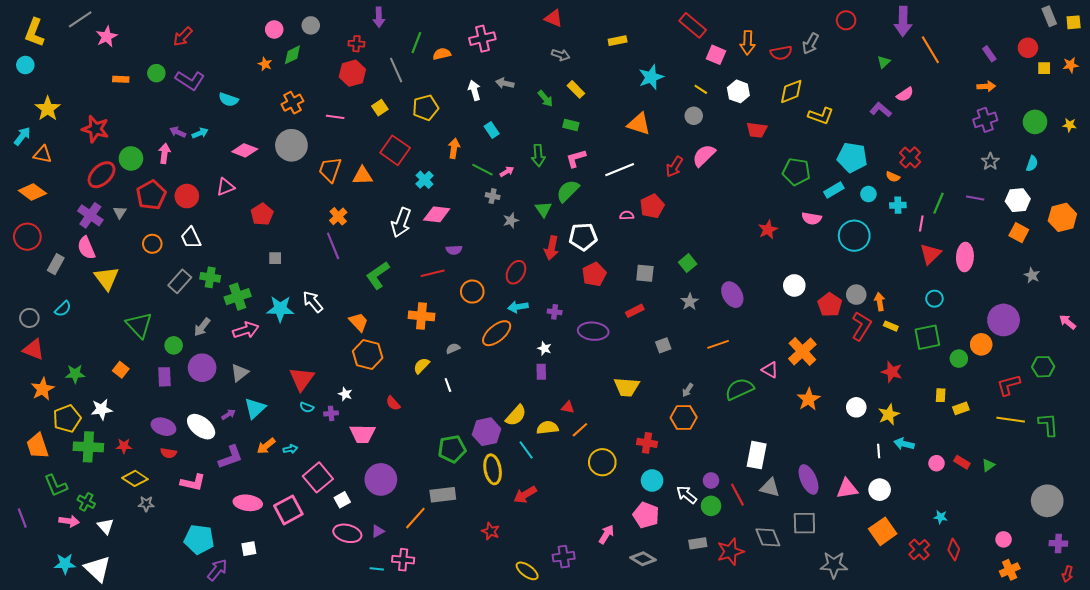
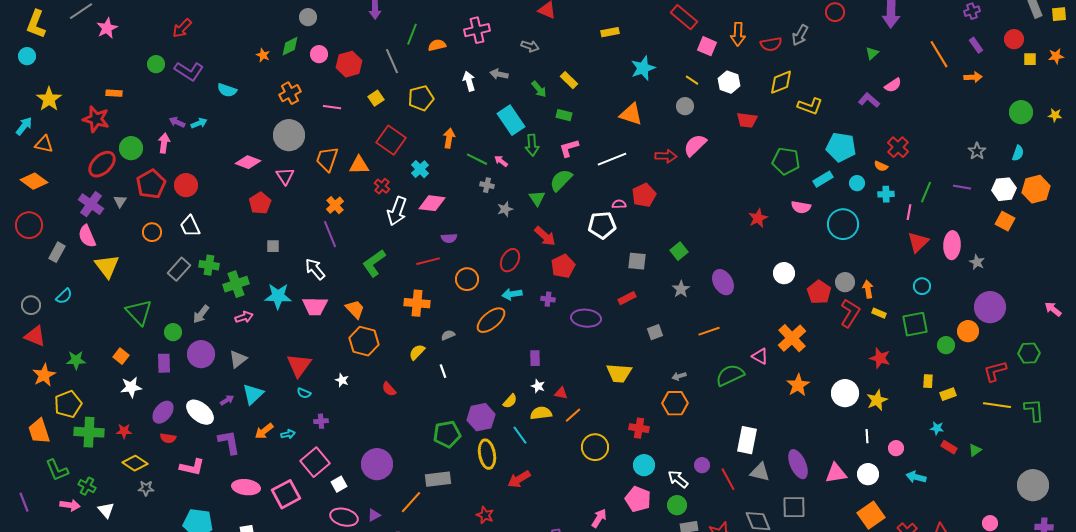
pink circle: (274, 29) -> (319, 54), moved
red cross: (356, 44) -> (382, 186), moved, turned 35
orange line: (930, 50) -> (939, 54), moved
gray arrow: (561, 55) -> (530, 46), moved
orange rectangle: (121, 79) -> (114, 93), moved
purple cross: (985, 120) -> (972, 11), moved, size x0.7
cyan rectangle: (492, 130) -> (511, 120), moved, size x1.8
pink diamond: (245, 150) -> (248, 162), moved
red arrow: (674, 167) -> (666, 156), turned -120
pink arrow: (507, 172) -> (501, 161), turned -112
pink triangle: (225, 187) -> (285, 176), moved, turned -42
orange hexagon: (1062, 217) -> (1036, 189), moved
white pentagon: (583, 237) -> (602, 225), moved
red arrow: (552, 248) -> (545, 236), turned -60
red pentagon: (594, 274) -> (563, 266), moved
gray star: (1032, 275) -> (977, 262), moved
white arrow: (313, 302) -> (315, 269), moved
pink arrow: (246, 330) -> (244, 317), size x0.7
white star: (544, 348) -> (538, 386), moved
gray arrow: (688, 390) -> (679, 376), turned 40
white circle: (856, 407) -> (845, 393), size x1.4
white star: (102, 409) -> (131, 387), moved
purple cross: (331, 413) -> (321, 421), moved
yellow semicircle: (516, 415) -> (510, 401), size x0.7
purple ellipse: (163, 427) -> (163, 412), turned -70
pink trapezoid: (363, 434) -> (315, 306), moved
cyan arrow: (904, 444) -> (916, 477), moved
purple L-shape: (231, 457) -> (229, 442), turned -80
pink circle: (936, 463) -> (896, 448), moved
green circle: (711, 506) -> (677, 505), moved
cyan star: (941, 517) -> (937, 428), moved

